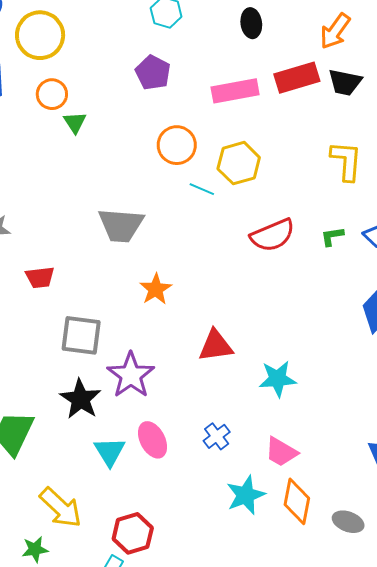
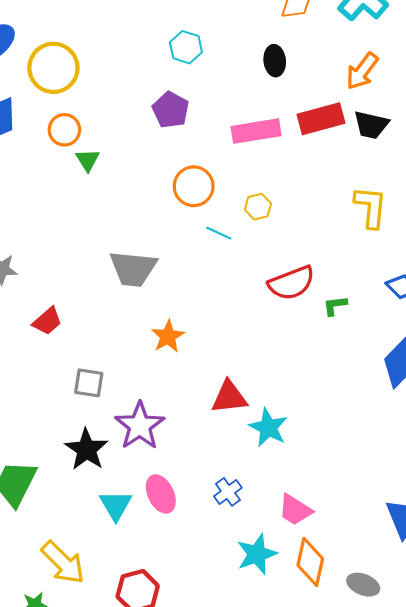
yellow hexagon: (239, 163) -> (258, 207), size x0.6
green L-shape: (332, 236) -> (335, 306), moved
red trapezoid: (40, 277) -> (47, 321), turned -36
gray square: (81, 335) -> (89, 383), size x0.7
cyan star: (278, 379) -> (268, 428), moved, turned 30

